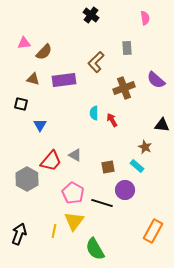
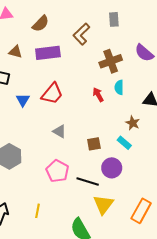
brown semicircle: (44, 52) -> (41, 24), moved
cyan semicircle: (94, 113) -> (119, 87), moved
red trapezoid: (51, 161) -> (52, 94), moved
yellow triangle: (74, 221) -> (103, 205), moved

